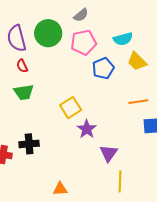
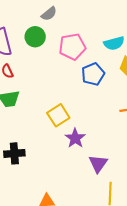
gray semicircle: (81, 15) -> (49, 14), moved
green circle: (48, 33) -> (35, 37), size x0.7

